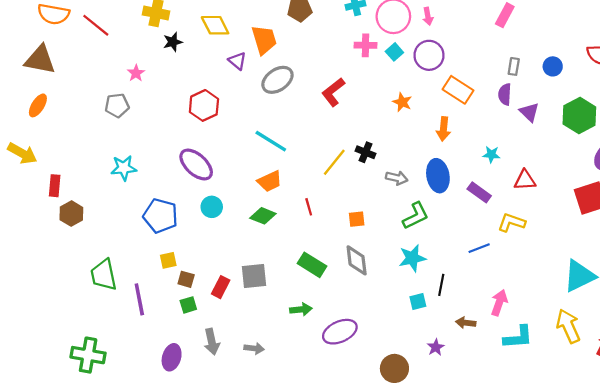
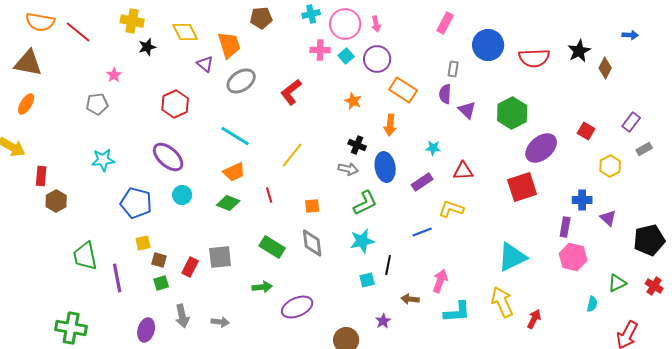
blue circle: (553, 66) -> (488, 45), moved, size x1.8
black cross: (365, 152) -> (357, 145), moved
purple rectangle: (479, 192) -> (422, 182), turned -70

